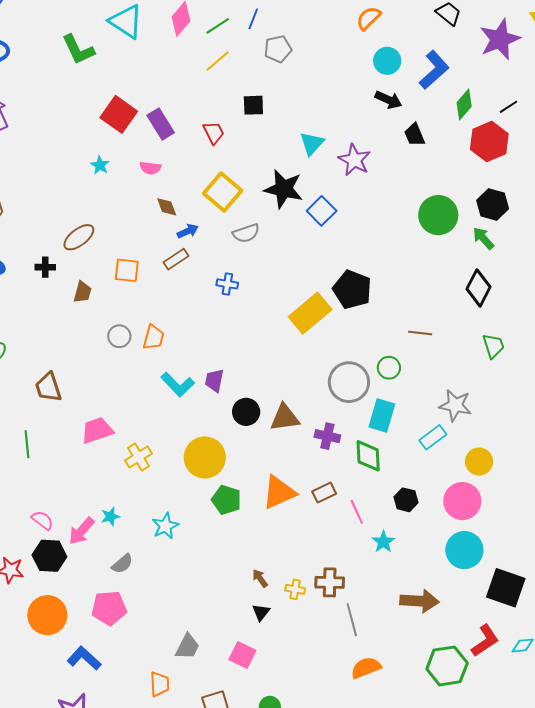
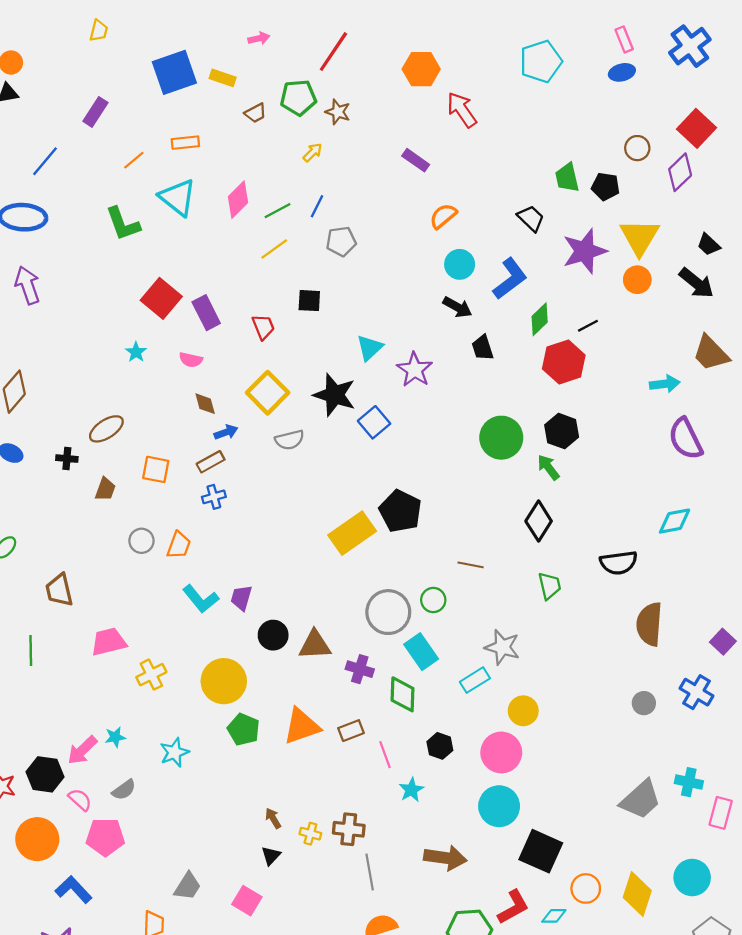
blue cross: (227, 284) -> (214, 497), moved, turned -30
cyan rectangle: (382, 415) -> (421, 652), turned -56
pink semicircle: (42, 520) -> (80, 800), moved

